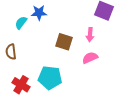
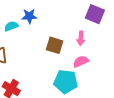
cyan semicircle: (21, 23) -> (11, 26), turned 32
cyan pentagon: (50, 78) -> (66, 82), moved

